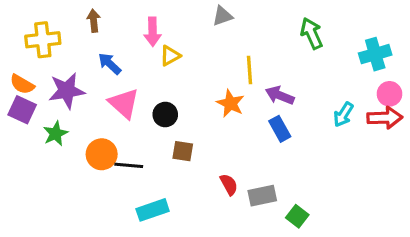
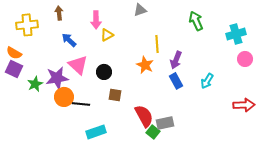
purple star: (67, 91) -> (57, 78), moved
purple arrow: (280, 95) -> (176, 60), turned -90
cyan arrow: (343, 115) -> (207, 81), moved
red arrow: (385, 118) -> (244, 105), moved
red semicircle: (229, 184) -> (144, 116), size x1.6
green square: (297, 216) -> (153, 132), moved

